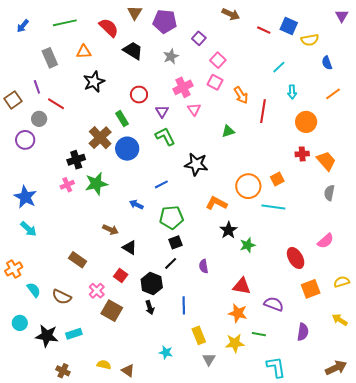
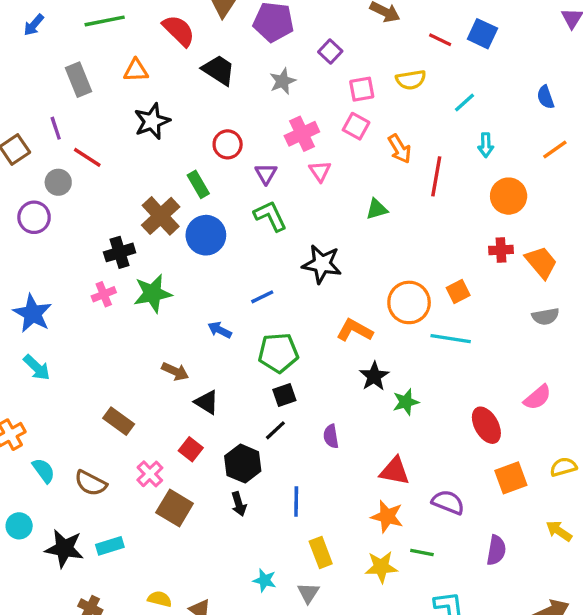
yellow semicircle: (310, 40) -> (411, 80), moved
pink square: (218, 60) -> (362, 89), turned 35
gray semicircle: (329, 193) -> (545, 316), turned -112
gray triangle: (209, 359) -> (308, 593), moved

